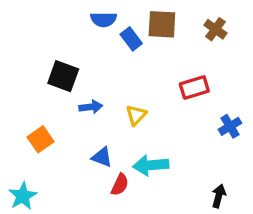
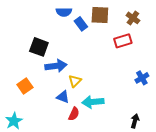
red rectangle: (194, 87) -> (123, 41), moved
blue arrow: (91, 107) -> (56, 66), size x1.5
yellow triangle: (136, 115) -> (75, 81), moved

